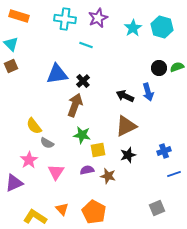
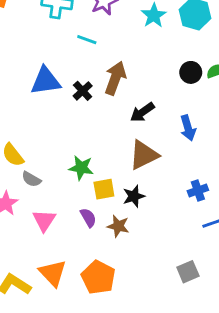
blue arrow: (148, 92) -> (188, 128), moved
black arrow: (125, 96) -> (142, 112), turned -60
brown arrow: (75, 105) -> (115, 78), moved
black star: (128, 155) -> (134, 196), moved
purple semicircle: (87, 170) -> (88, 218), turned 72
orange triangle: (62, 209) -> (53, 273), size x1.5

